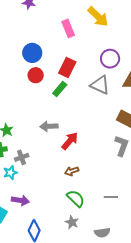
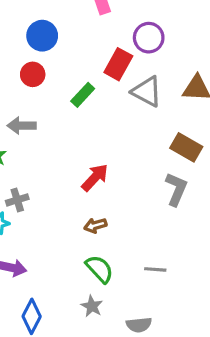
purple circle: (110, 59) -> (149, 38), moved
red rectangle: (67, 68) -> (118, 64), moved
red circle: (36, 75) -> (33, 74), moved
gray arrow: (49, 126) -> (22, 126), moved

